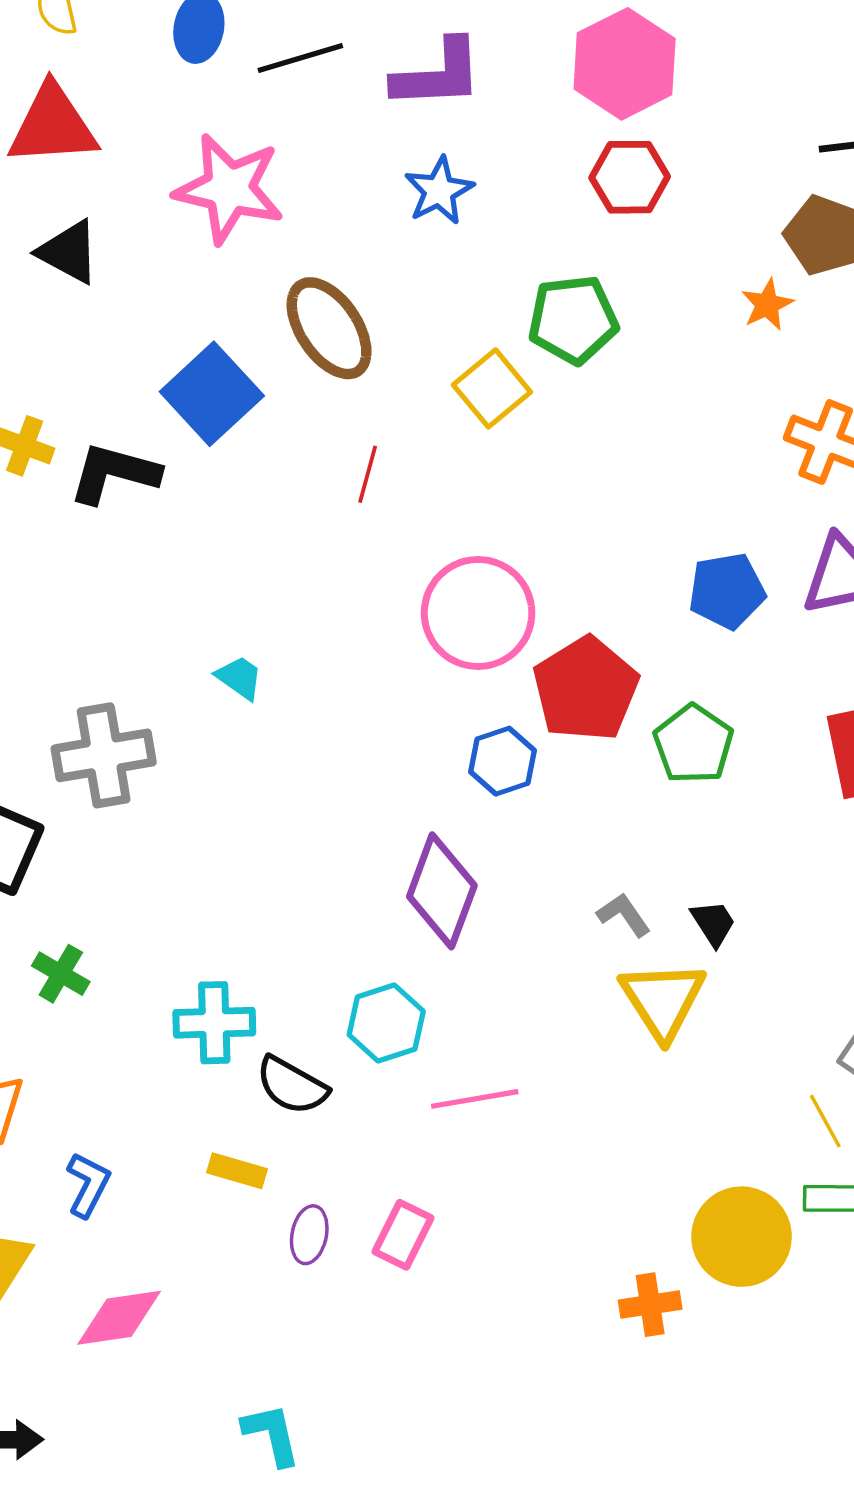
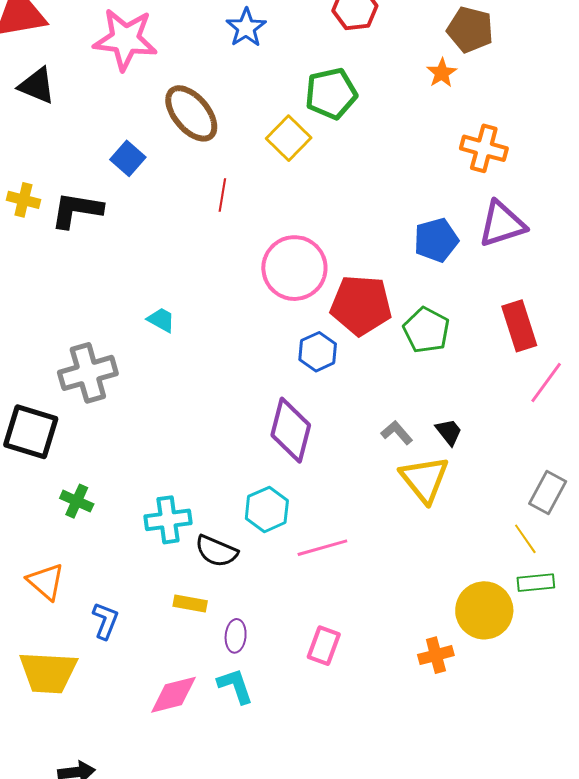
blue square: (212, 394) -> (128, 158), size x0.6
red pentagon: (586, 689) -> (361, 305), turned -30
pink rectangle: (403, 1235) -> (324, 646), moved
pink diamond: (119, 1318) -> (173, 695), moved
cyan L-shape: (272, 1434) -> (235, 686), moved

